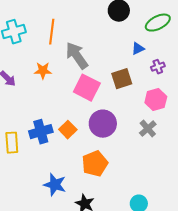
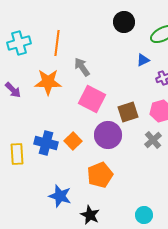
gray arrow: (77, 56) -> (82, 67), size x0.7
orange star: (43, 71) -> (48, 82), size x1.5
brown square: (122, 79) -> (128, 112), moved
blue cross: (41, 132) -> (46, 143), turned 30

